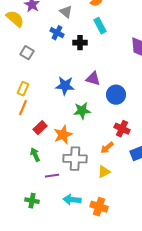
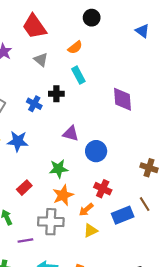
blue cross: (57, 33) -> (34, 104), moved
blue star: (65, 86) -> (18, 141), moved
red rectangle: (40, 128) -> (24, 188), moved
orange star: (63, 135) -> (63, 195), moved
yellow triangle: (104, 172) -> (91, 231), moved

